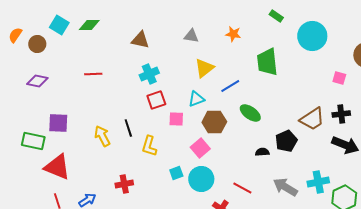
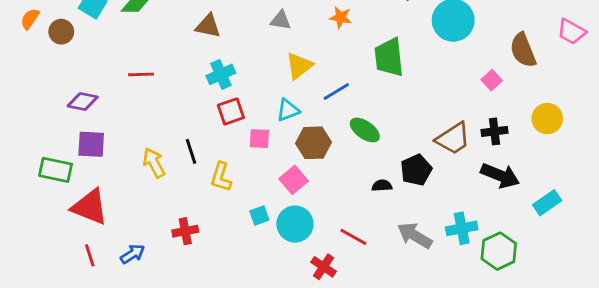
pink square: (339, 78) -> (492, 80), turned 32
purple diamond: (37, 81) -> (83, 101), moved

